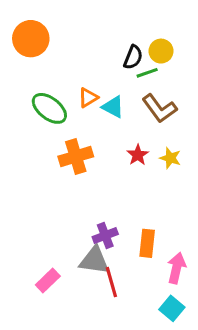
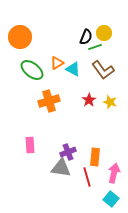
orange circle: (31, 39) -> (20, 37), moved
pink rectangle: (48, 280) -> (30, 145), moved, turned -49
red line: (111, 282) -> (87, 177), moved

